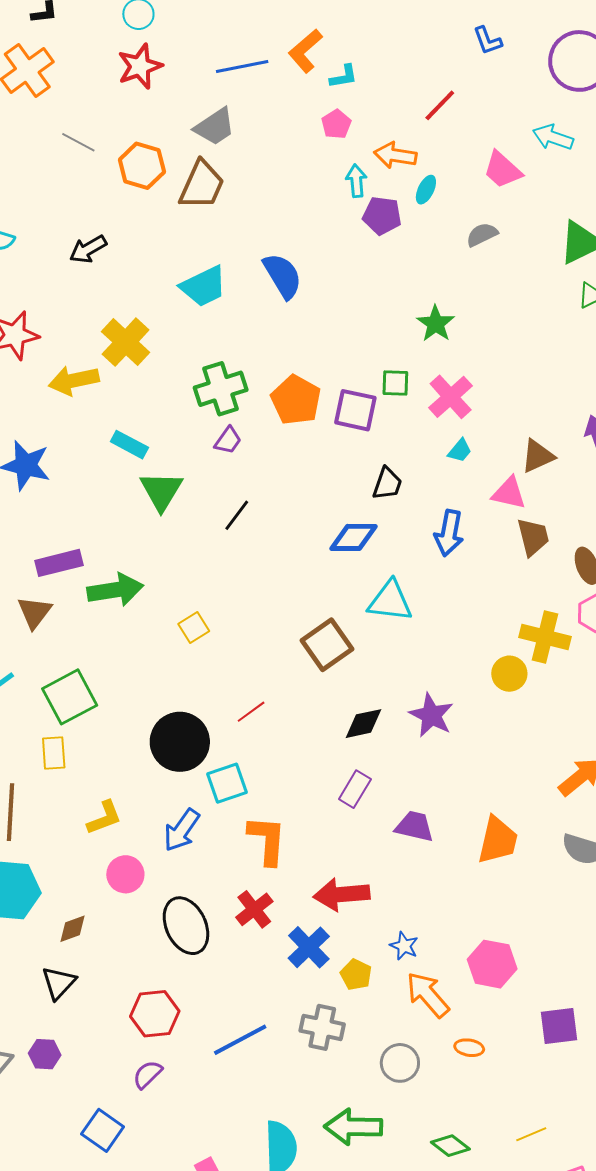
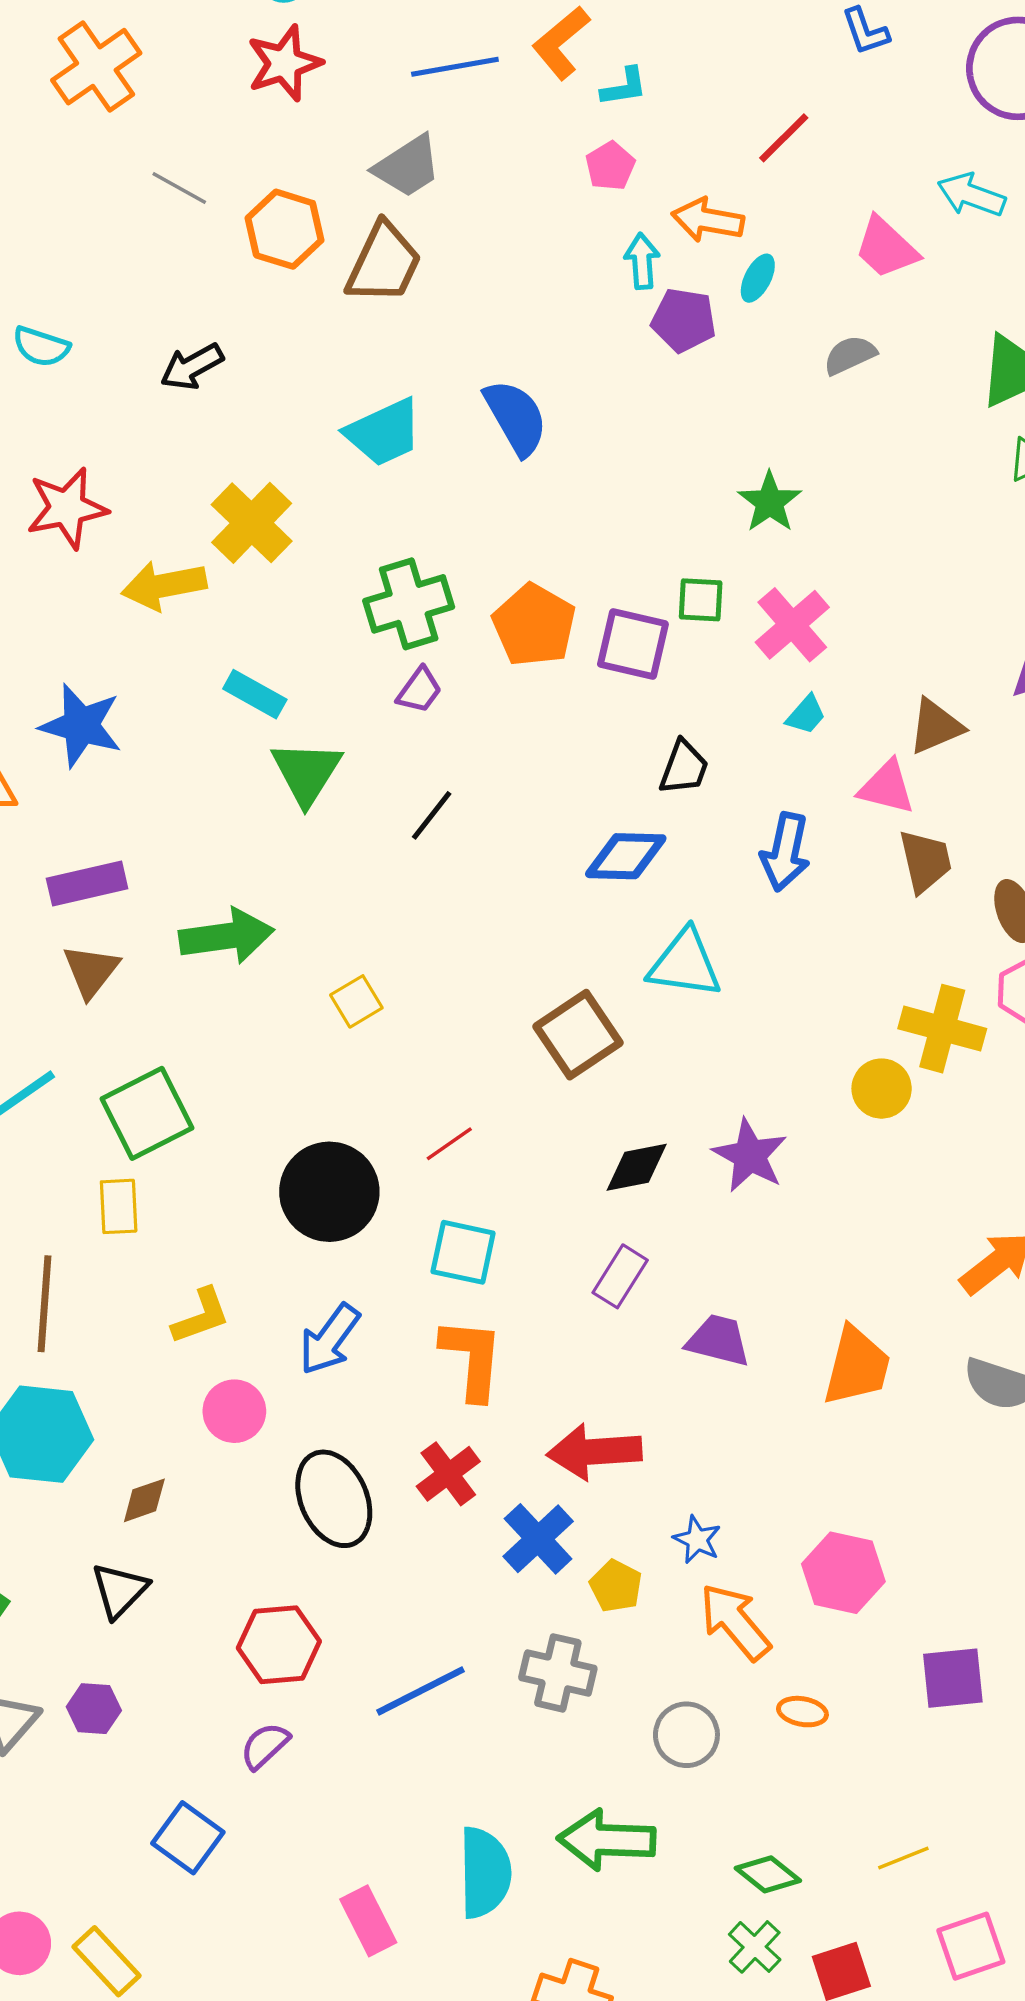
purple rectangle: (59, 563) -> (87, 884), moved
cyan square: (227, 783) -> (463, 1252), moved, turned 30

